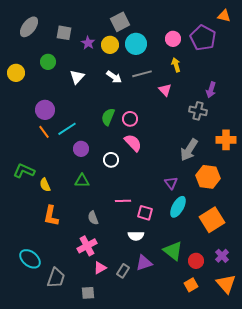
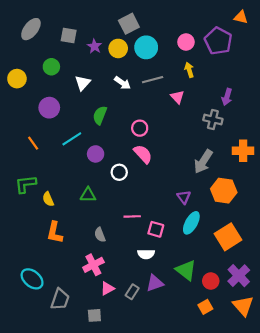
purple circle: (45, 110) -> (49, 108), moved
green semicircle: (108, 117) -> (100, 115), moved
orange line: (44, 132) -> (33, 143), moved
purple circle: (81, 149) -> (96, 154), moved
green L-shape: (24, 171) -> (26, 184), turned -30
purple cross: (222, 256) -> (239, 276), size x1.5

